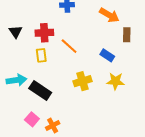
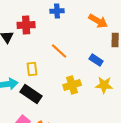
red cross: (44, 33) -> (26, 25), moved
yellow rectangle: (41, 55) -> (32, 69), moved

